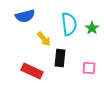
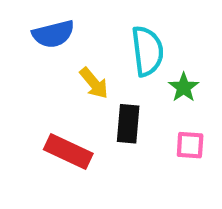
green star: (92, 28) -> (184, 87), moved

